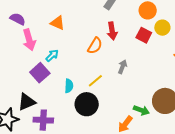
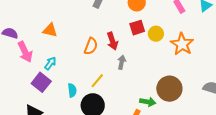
yellow circle: (162, 28) -> (156, 34), moved
red arrow: (112, 31) -> (112, 41), moved
red square: (144, 35) -> (137, 28), turned -35

